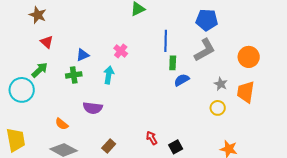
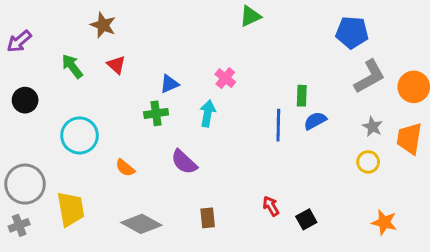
blue line: (166, 41) -> (278, 125), moved
gray L-shape: (205, 50) -> (370, 77), moved
green arrow: (40, 70) -> (72, 66), moved, turned -84
purple semicircle: (93, 108) -> (184, 162), turned 36
orange semicircle: (62, 124) -> (125, 168), moved
brown rectangle: (109, 146) -> (208, 218), turned -48

